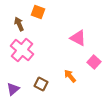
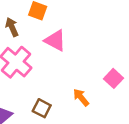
pink triangle: (78, 38) -> (55, 41), moved

